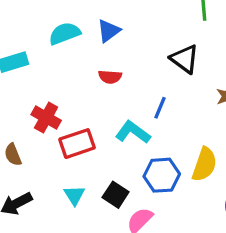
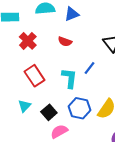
red cross: (46, 118) -> (28, 41), moved
cyan L-shape: (133, 132) -> (69, 78), turned 45
red rectangle: (77, 144) -> (34, 76), turned 60

